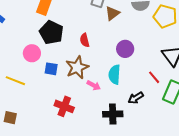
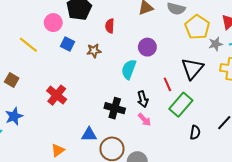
brown star: (77, 67) -> (94, 51), size x0.6
pink arrow: (94, 85) -> (144, 120), moved
black arrow: (136, 98) -> (143, 99), turned -91
red cross: (64, 106) -> (57, 95), moved

